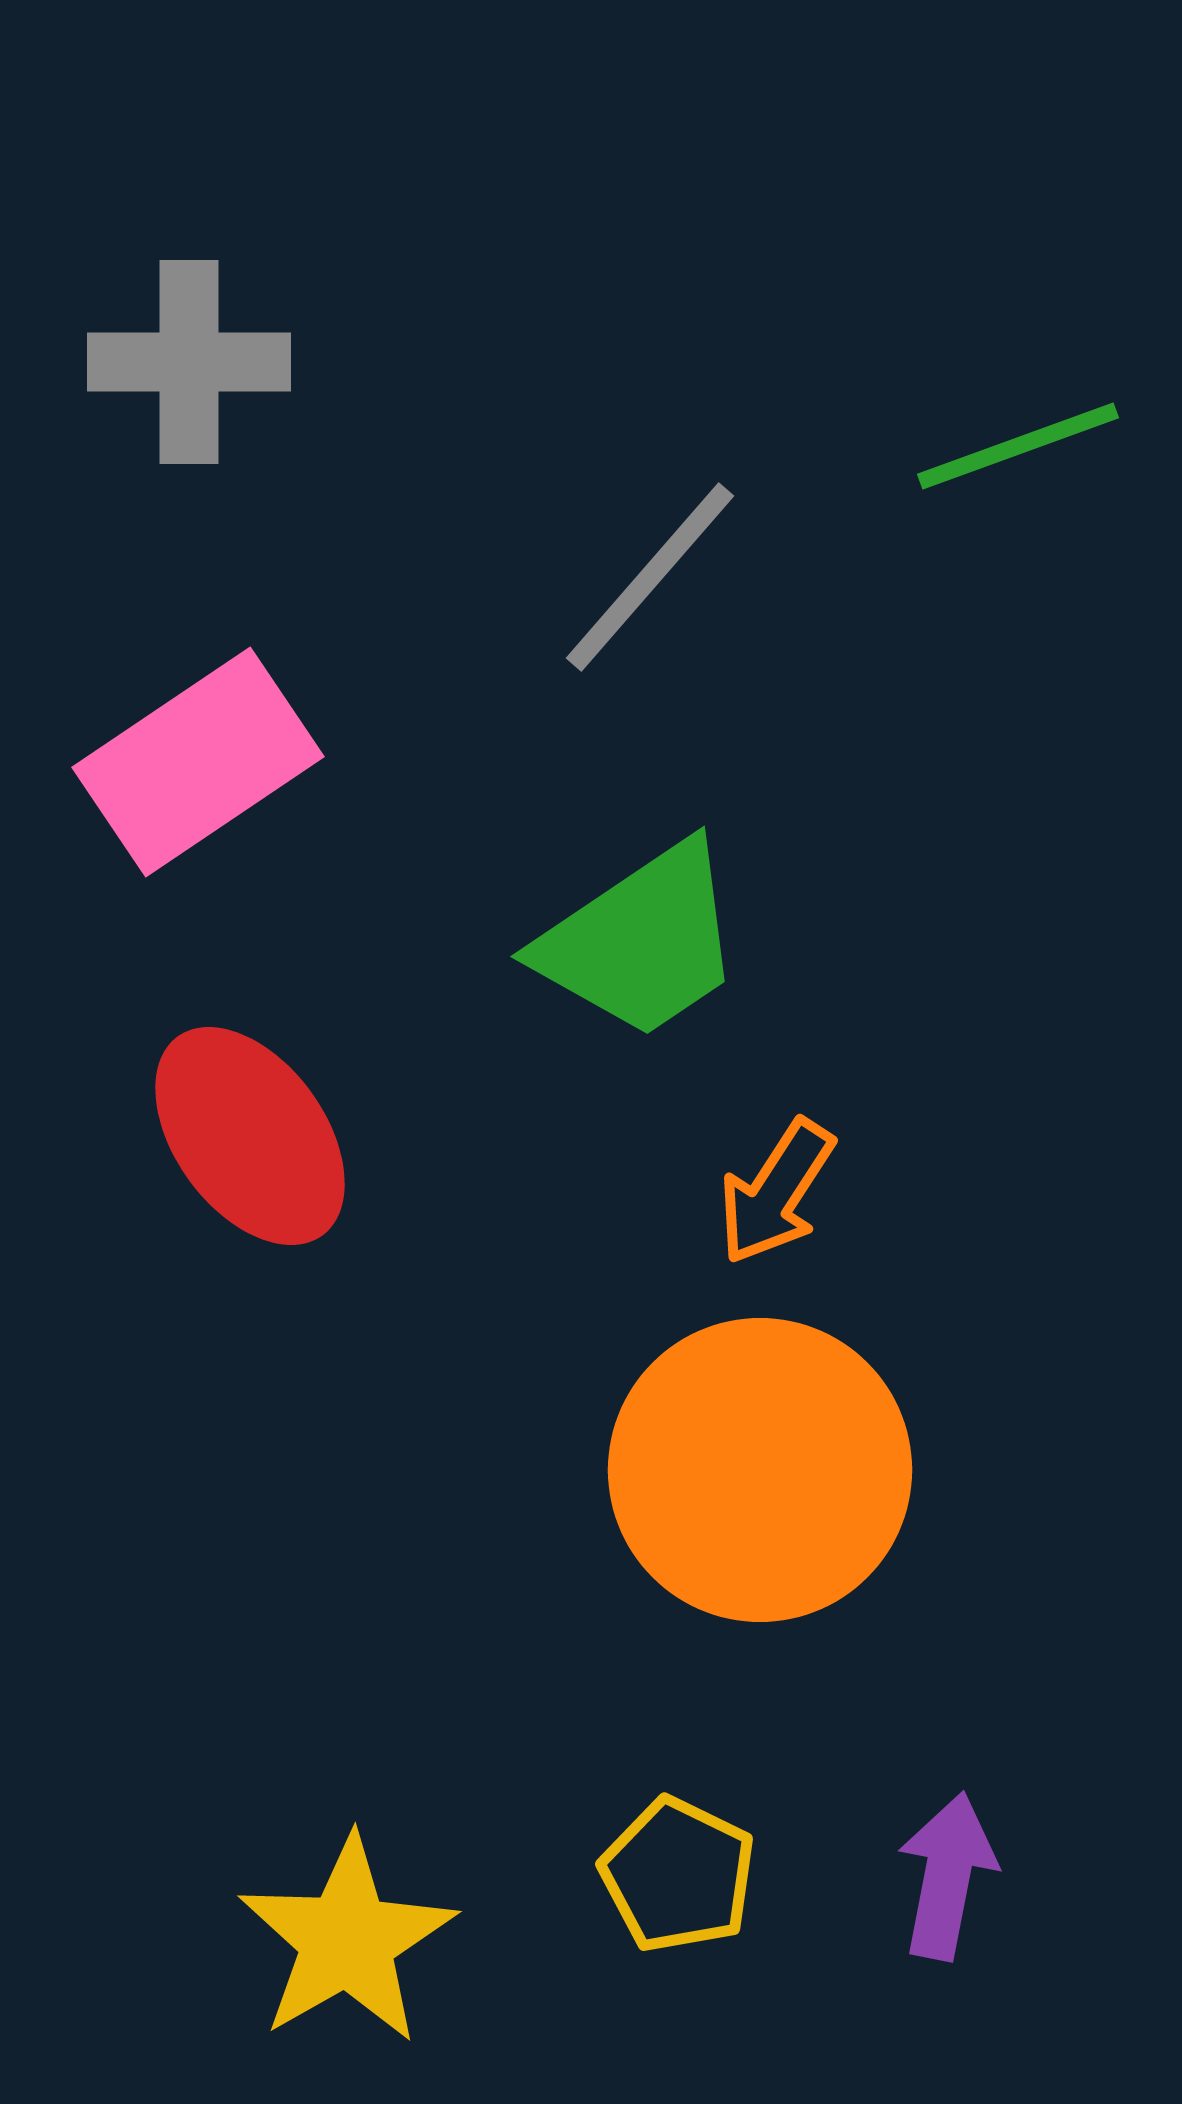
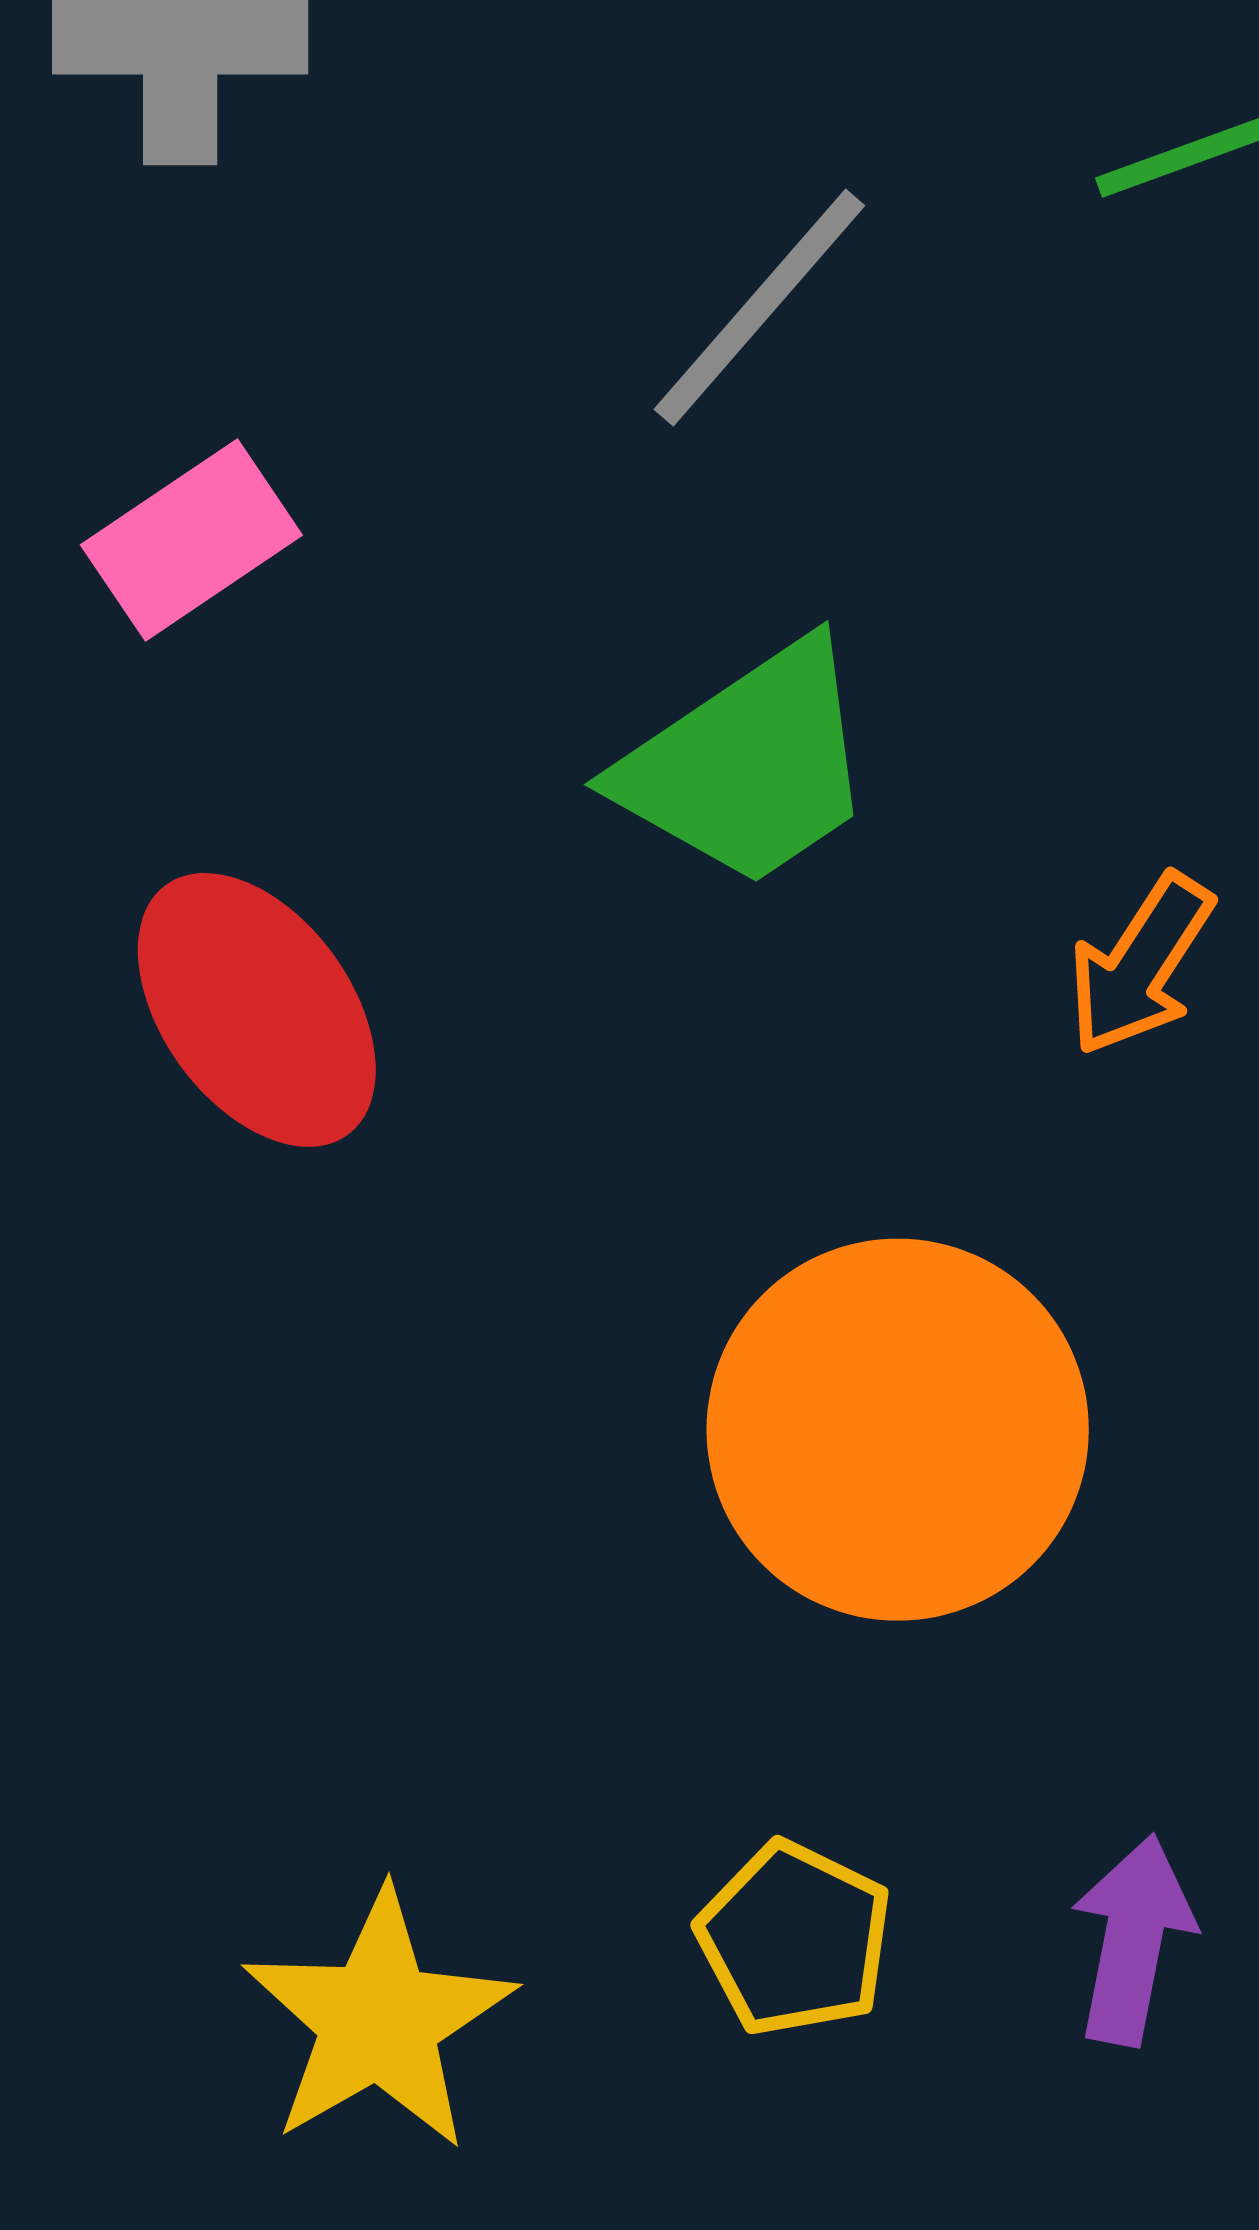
pink rectangle: (198, 762) -> (191, 540), size x0.7
orange arrow: (776, 1192) -> (1140, 965), moved

